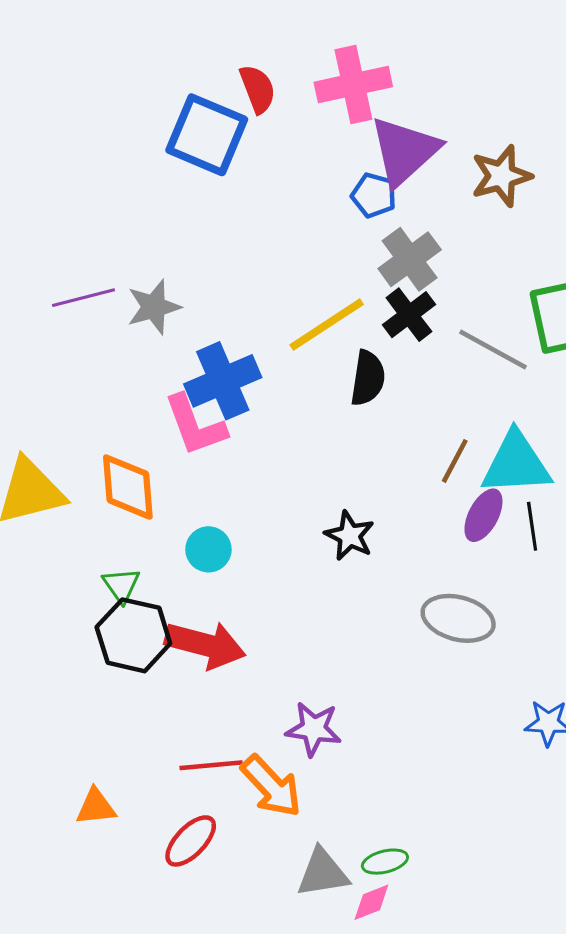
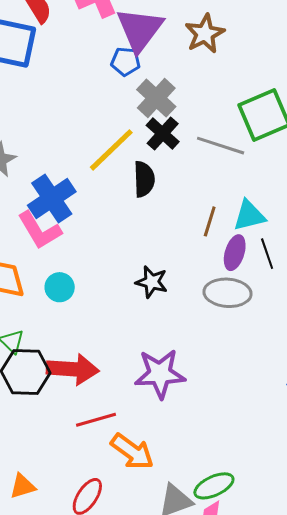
cyan triangle: (516, 464) -> (249, 216), size x0.7
cyan circle: (208, 549) -> (60, 287), moved
gray ellipse: (458, 618) -> (228, 293), moved
purple star: (314, 729) -> (160, 374), moved, size x1.4
red line: (211, 765) -> (96, 420), moved
green ellipse: (385, 862) -> (214, 486), size x1.4

